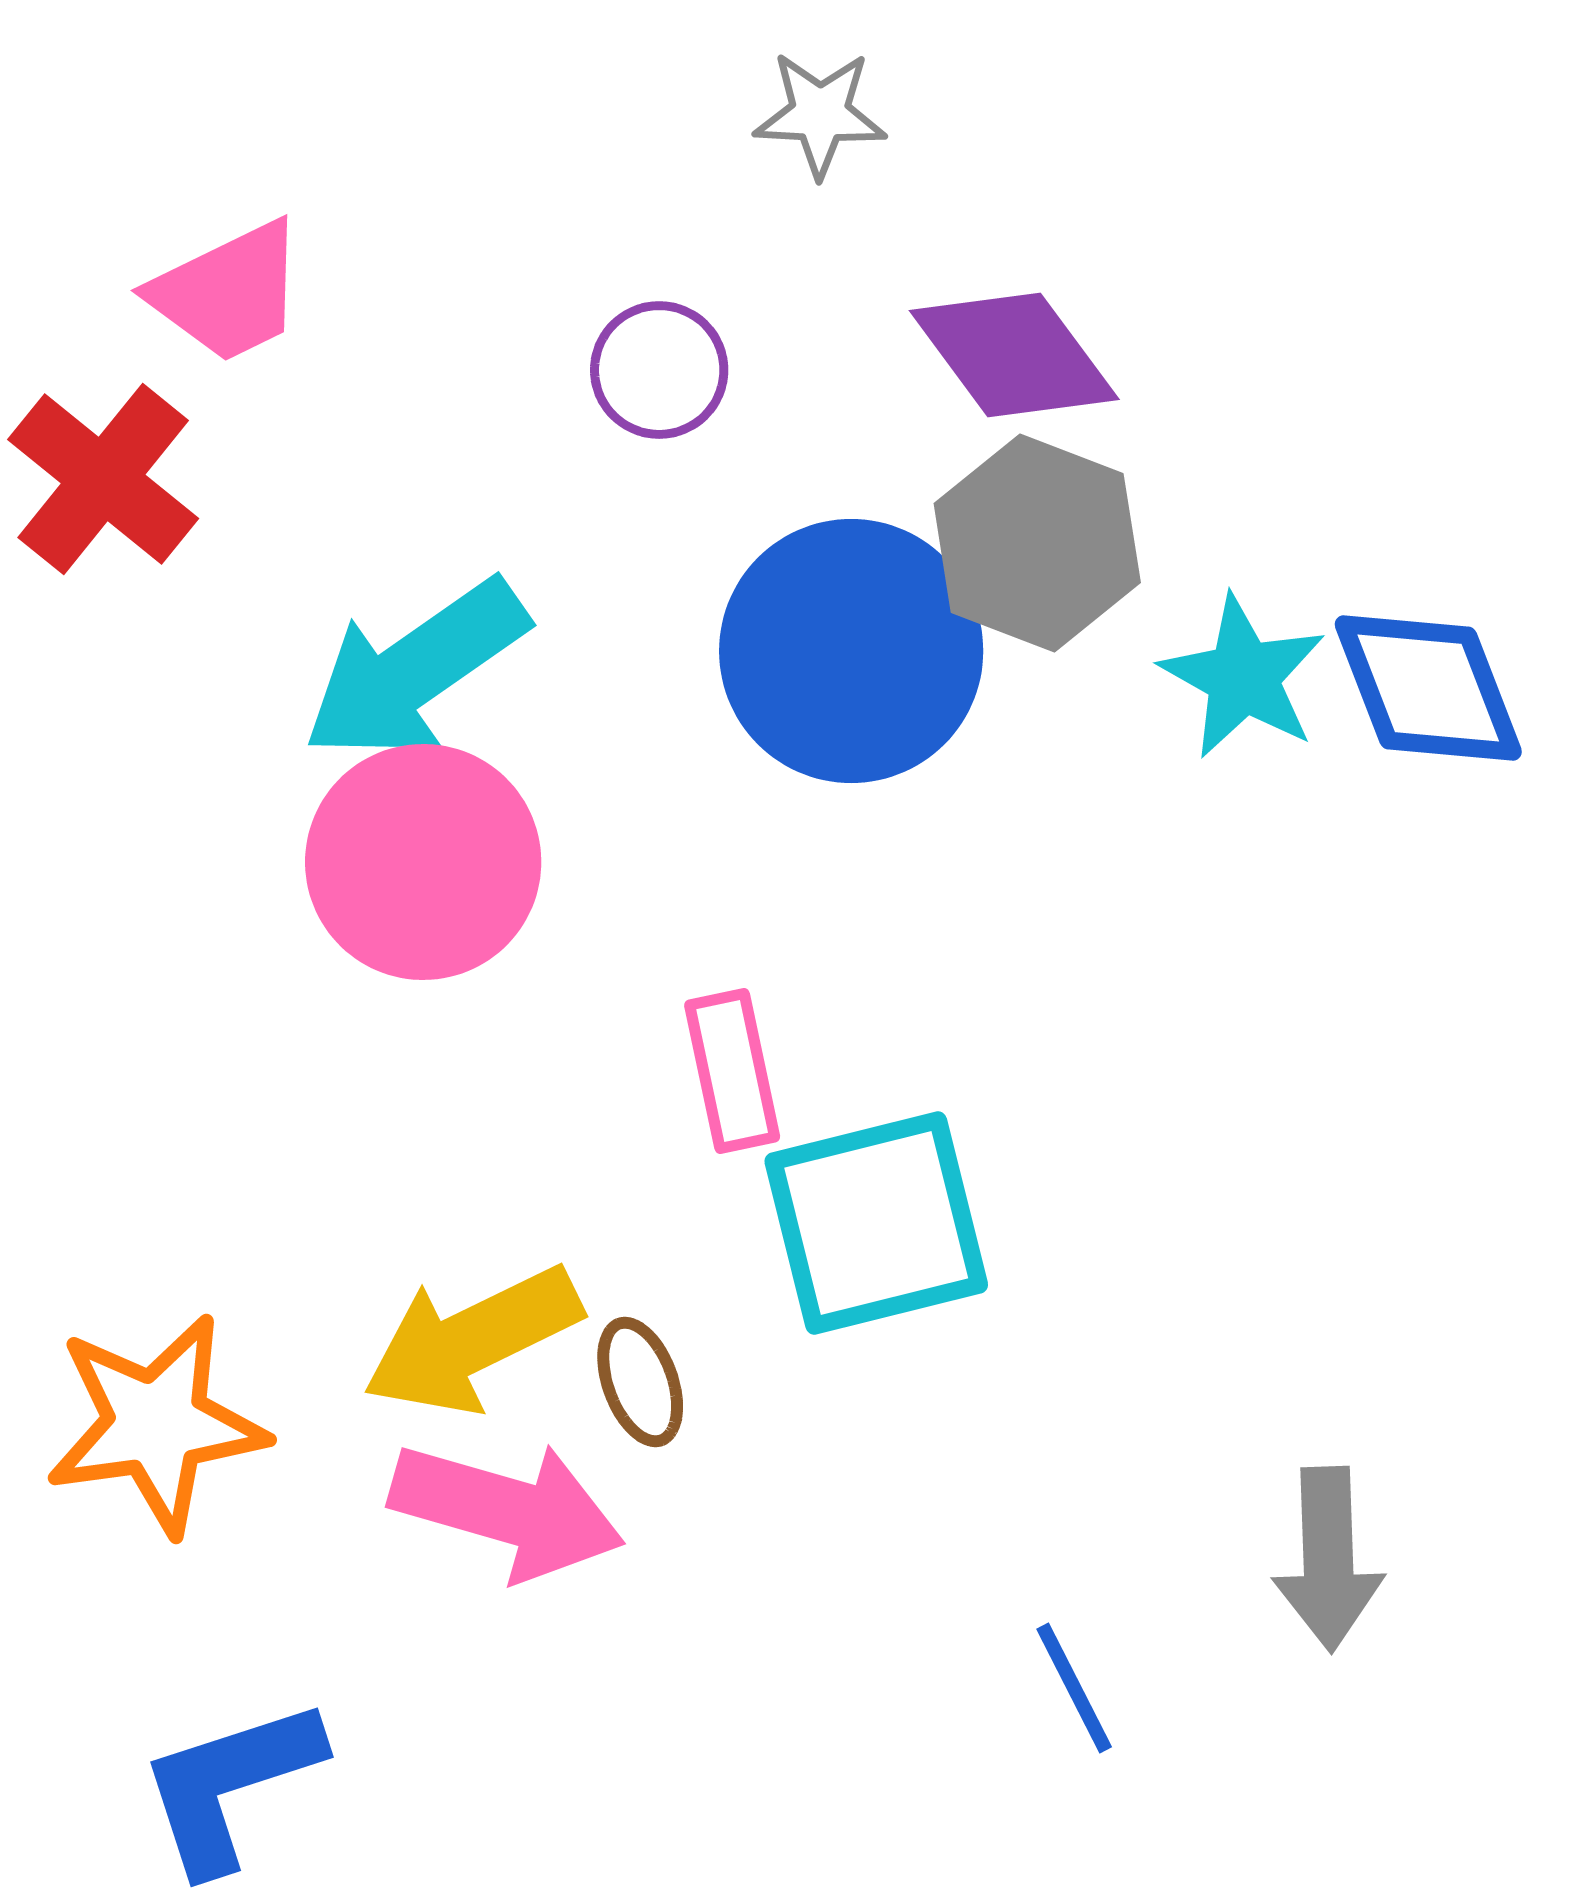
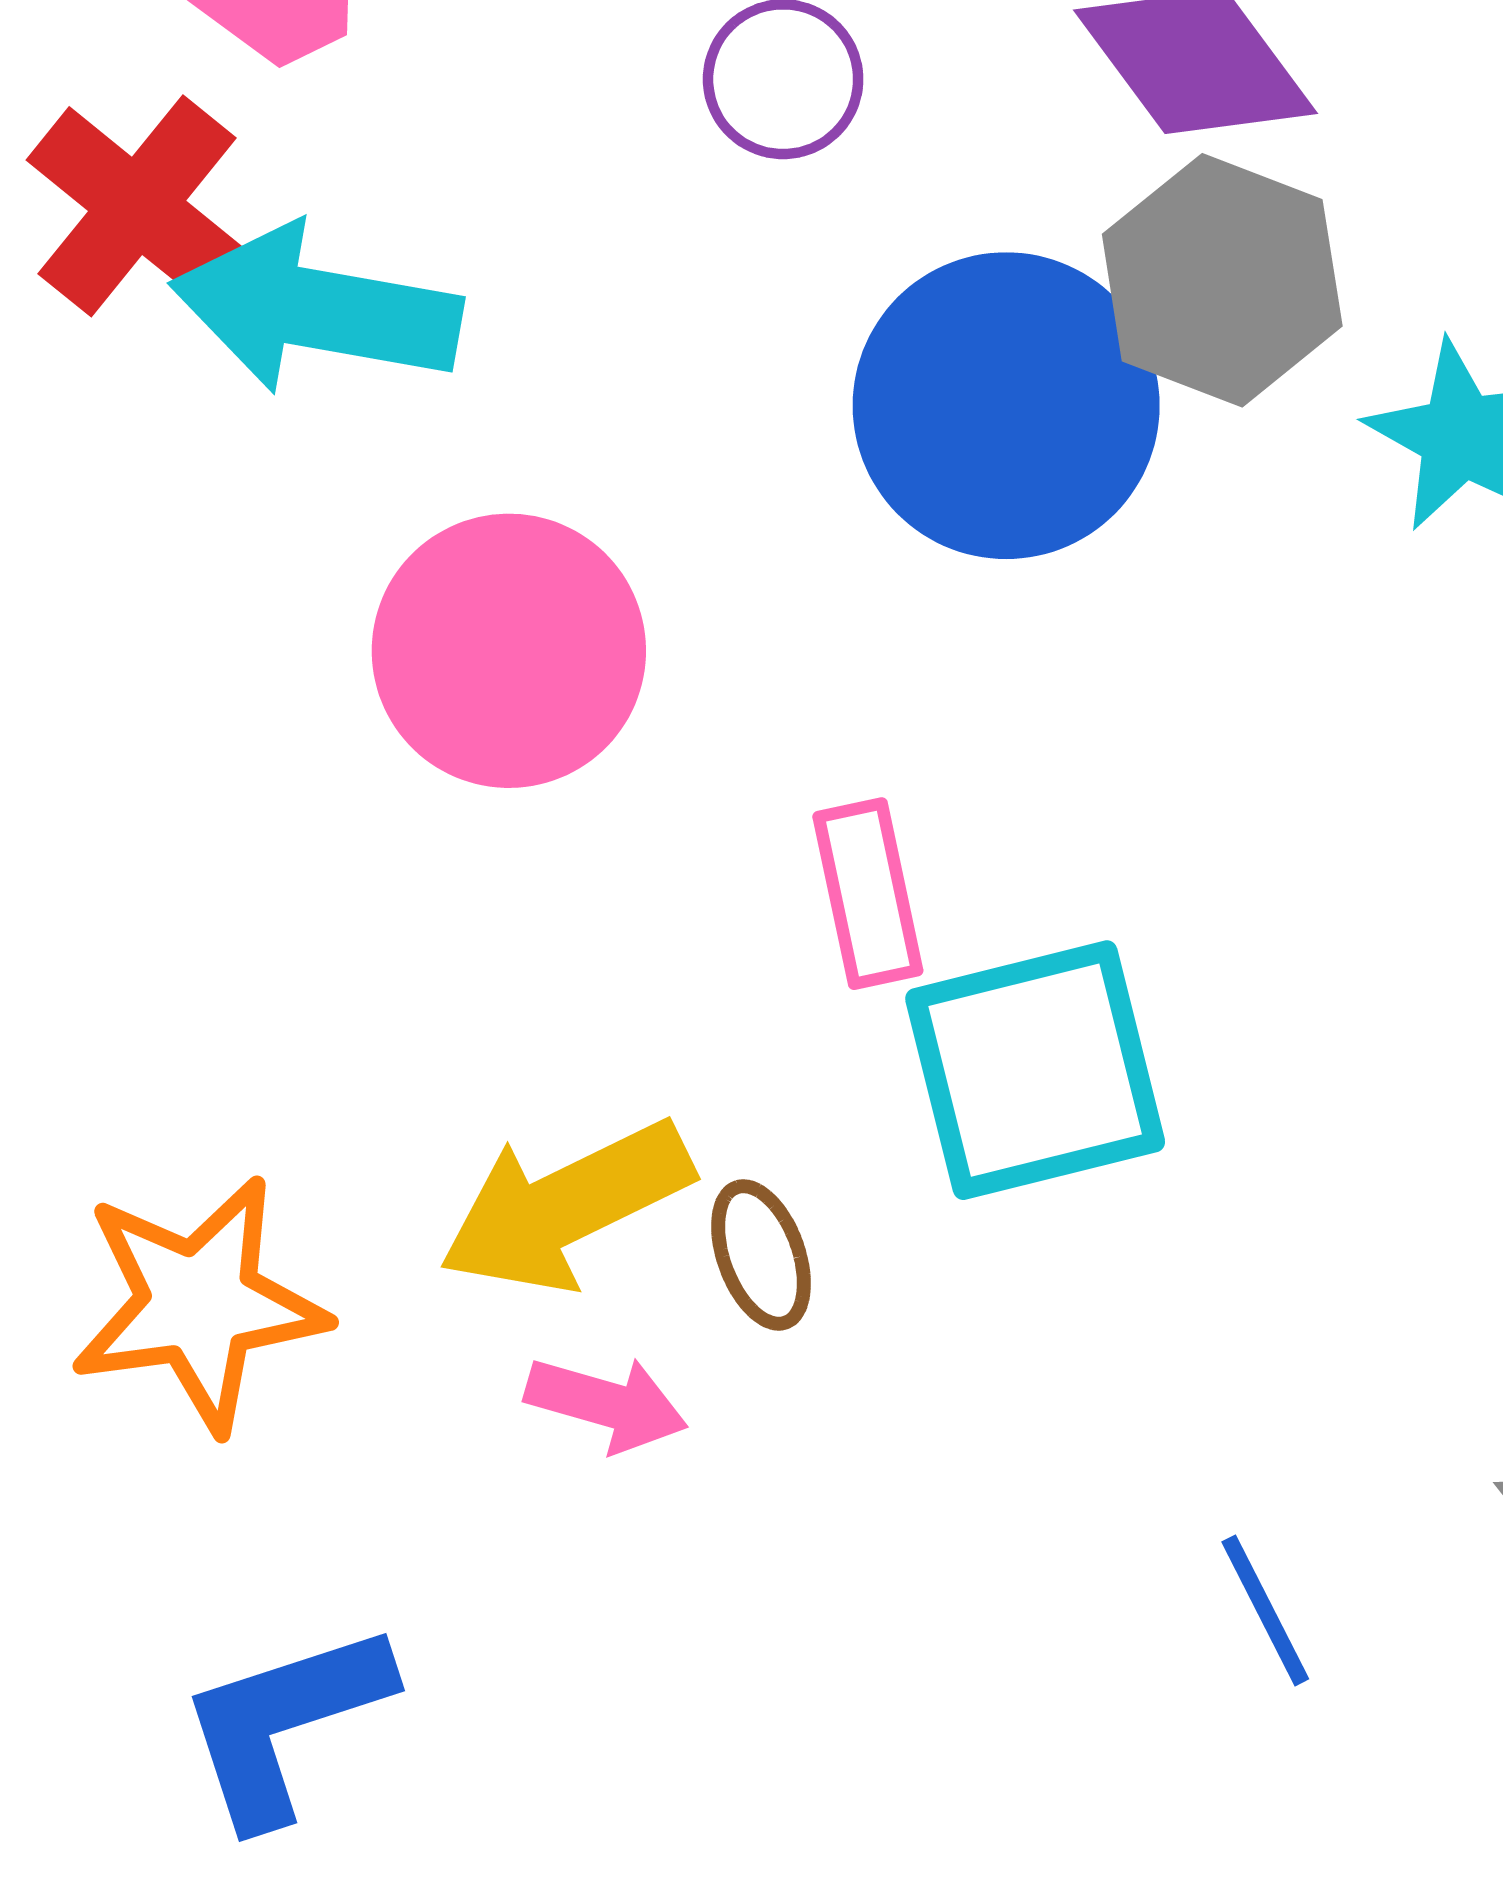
cyan arrow: (415, 670) -> (316, 309), moved, turned 45
pink arrow: (507, 1510) -> (606, 1404), size x0.6

